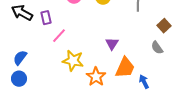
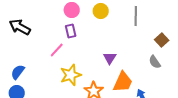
purple rectangle: (46, 18) -> (71, 31), moved
yellow star: (73, 61) -> (71, 75), turned -30

